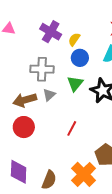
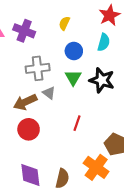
purple cross: (51, 32) -> (24, 31), moved
yellow semicircle: (74, 39) -> (64, 23), moved
gray triangle: (49, 95) -> (49, 93), turned -32

